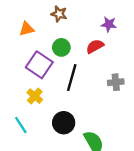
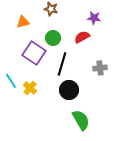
yellow cross: (35, 96) -> (30, 88), moved
black circle: (64, 123) -> (69, 90), moved
cyan line: (21, 125) -> (11, 81), moved

